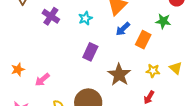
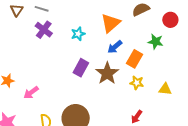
yellow triangle: (176, 68) -> (165, 89), turned -40
yellow star: (153, 71) -> (137, 83), moved
brown star: (119, 75) -> (107, 73), moved

